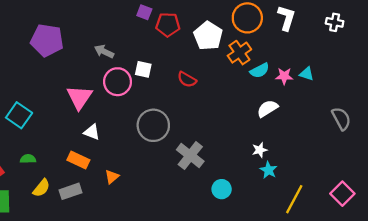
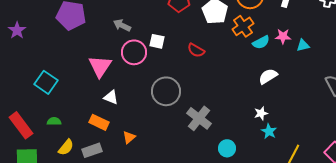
cyan triangle: (307, 74) -> (303, 45), turned -32
pink star: (284, 76) -> (283, 36), moved

